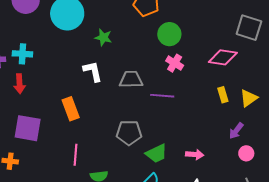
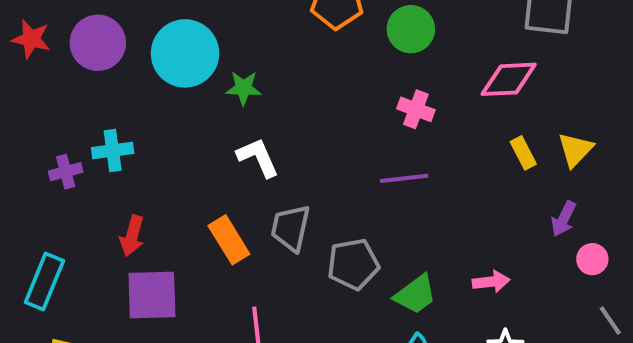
green circle: (169, 34) -> (411, 29), moved
green star: (103, 37) -> (244, 88), moved
gray trapezoid: (131, 79) -> (291, 228), moved, turned -65
red arrow: (20, 84) -> (132, 236), moved, turned 30

